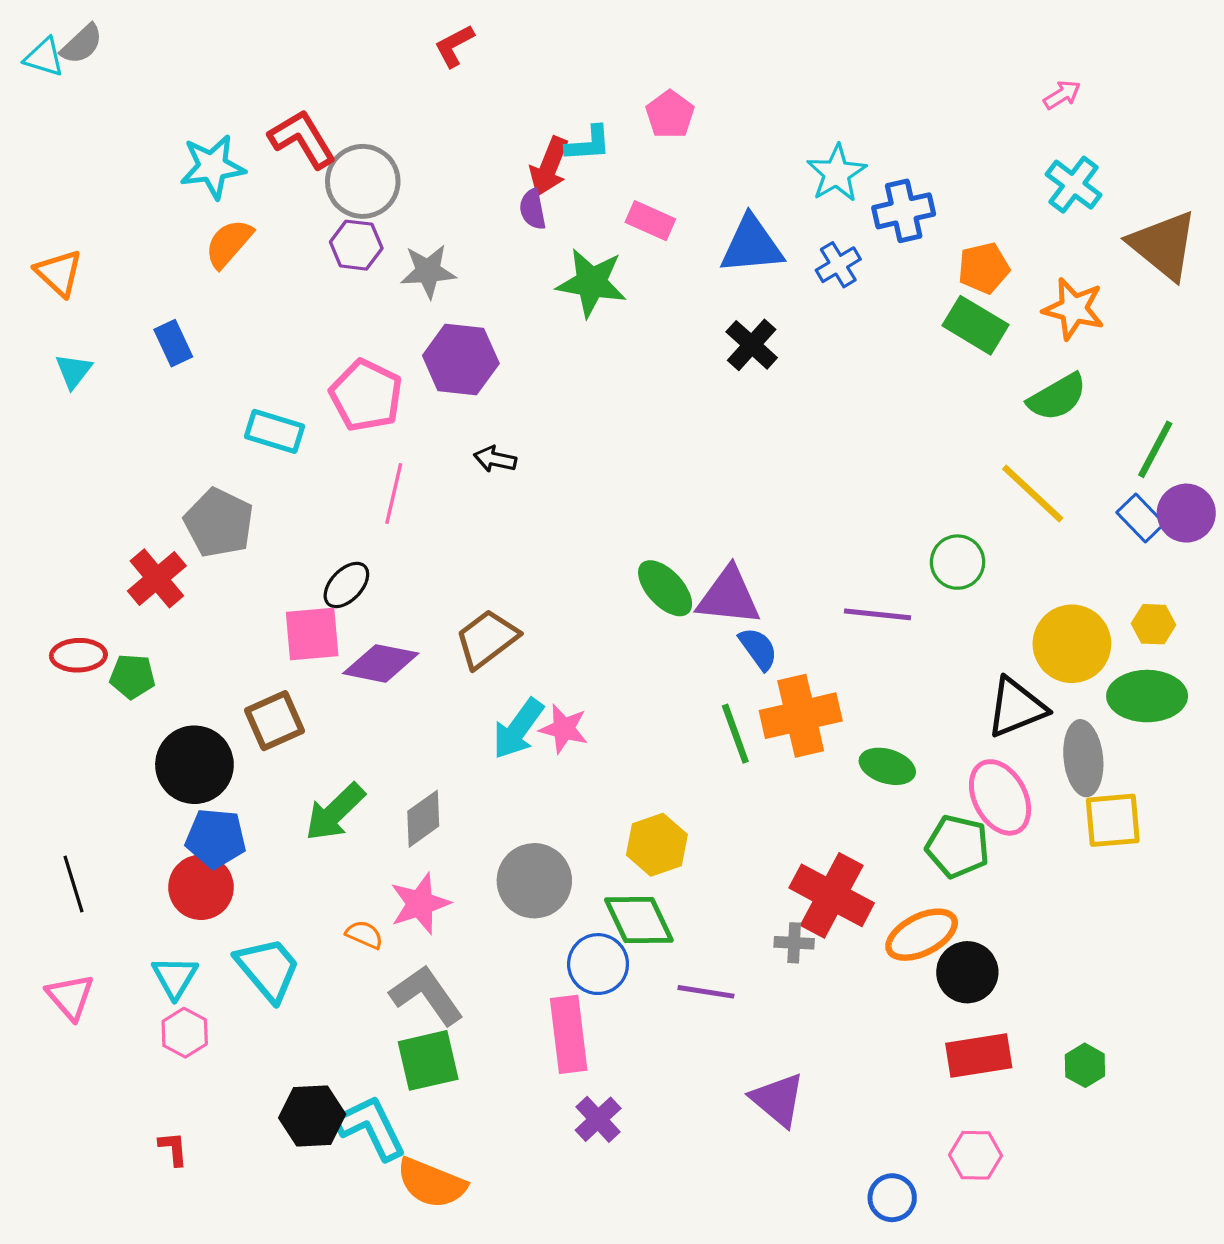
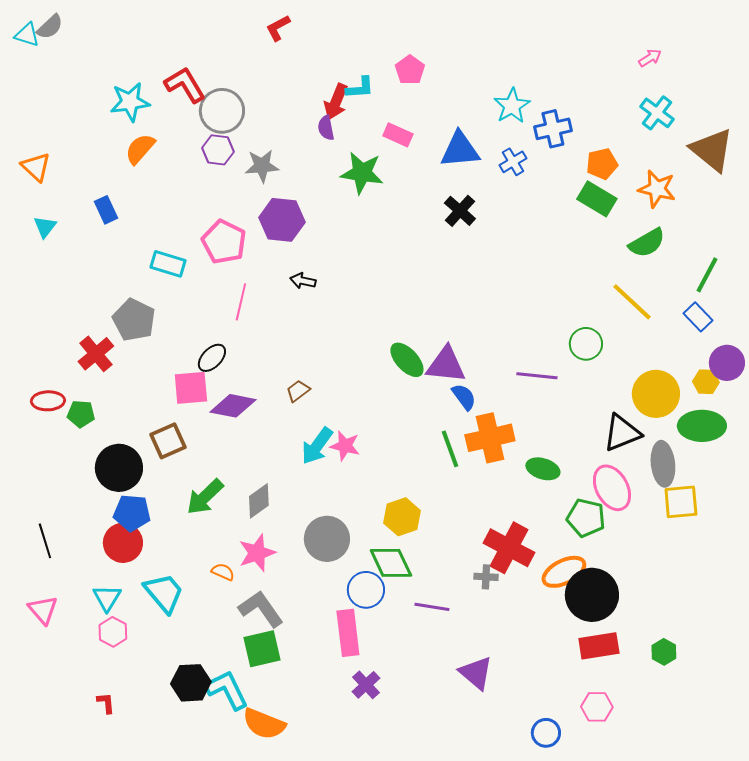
purple circle: (1186, 513) -> (727, 363), moved
brown trapezoid: (487, 639) -> (298, 391), size x0.6
black circle: (967, 972) -> (592, 595), size x1.4

